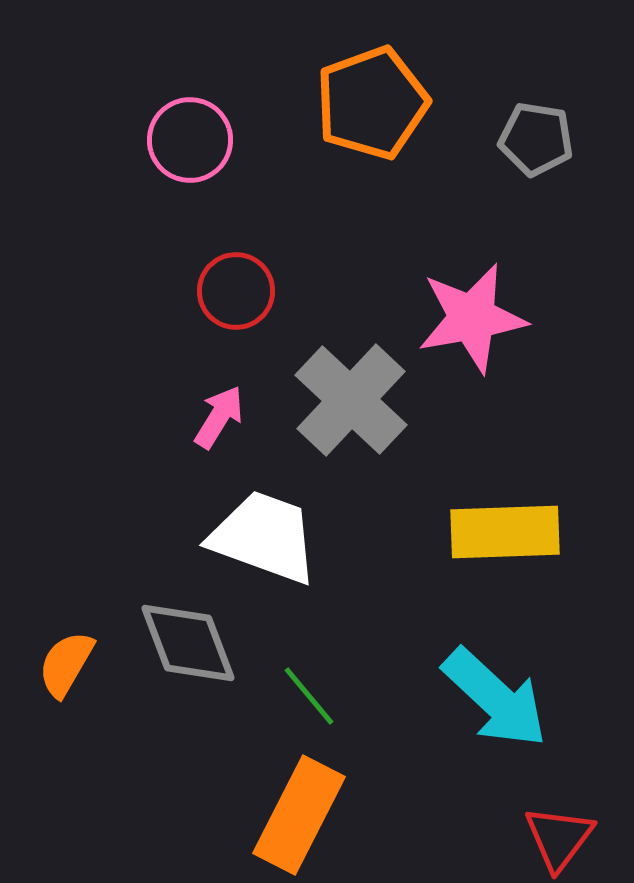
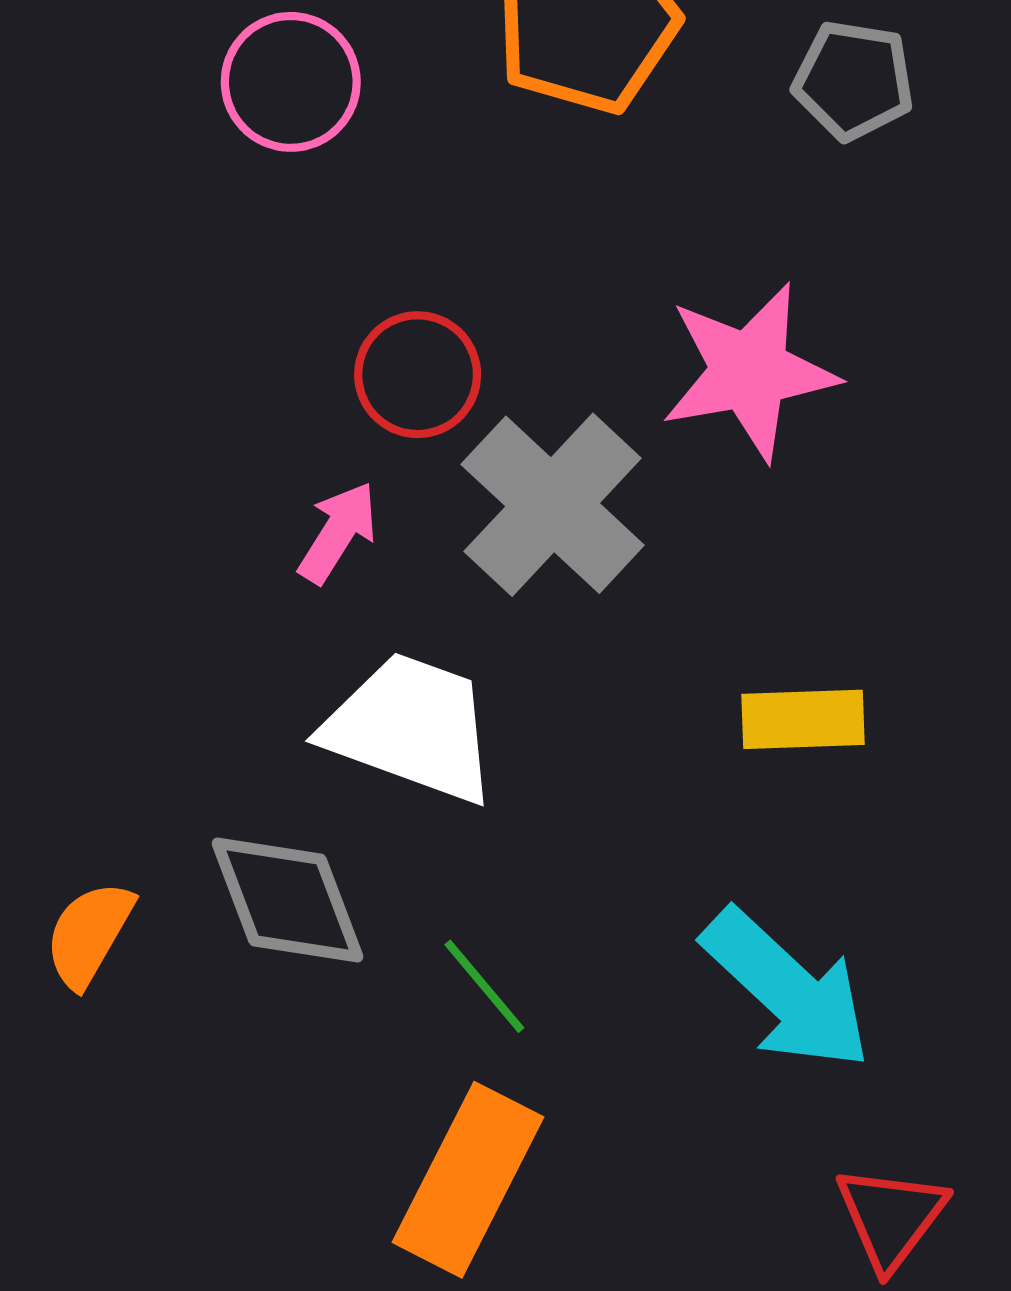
red circle: (236, 291) -> (418, 375), moved
yellow rectangle: (505, 532) -> (803, 719), size x0.7

